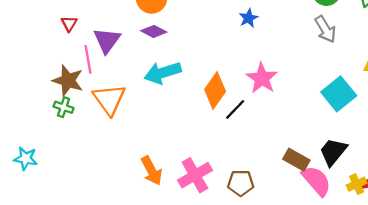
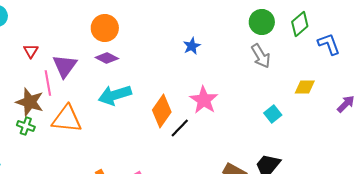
cyan square: (339, 94) -> (273, 114), size x0.6
orange triangle: (109, 99) -> (67, 119), turned -48

